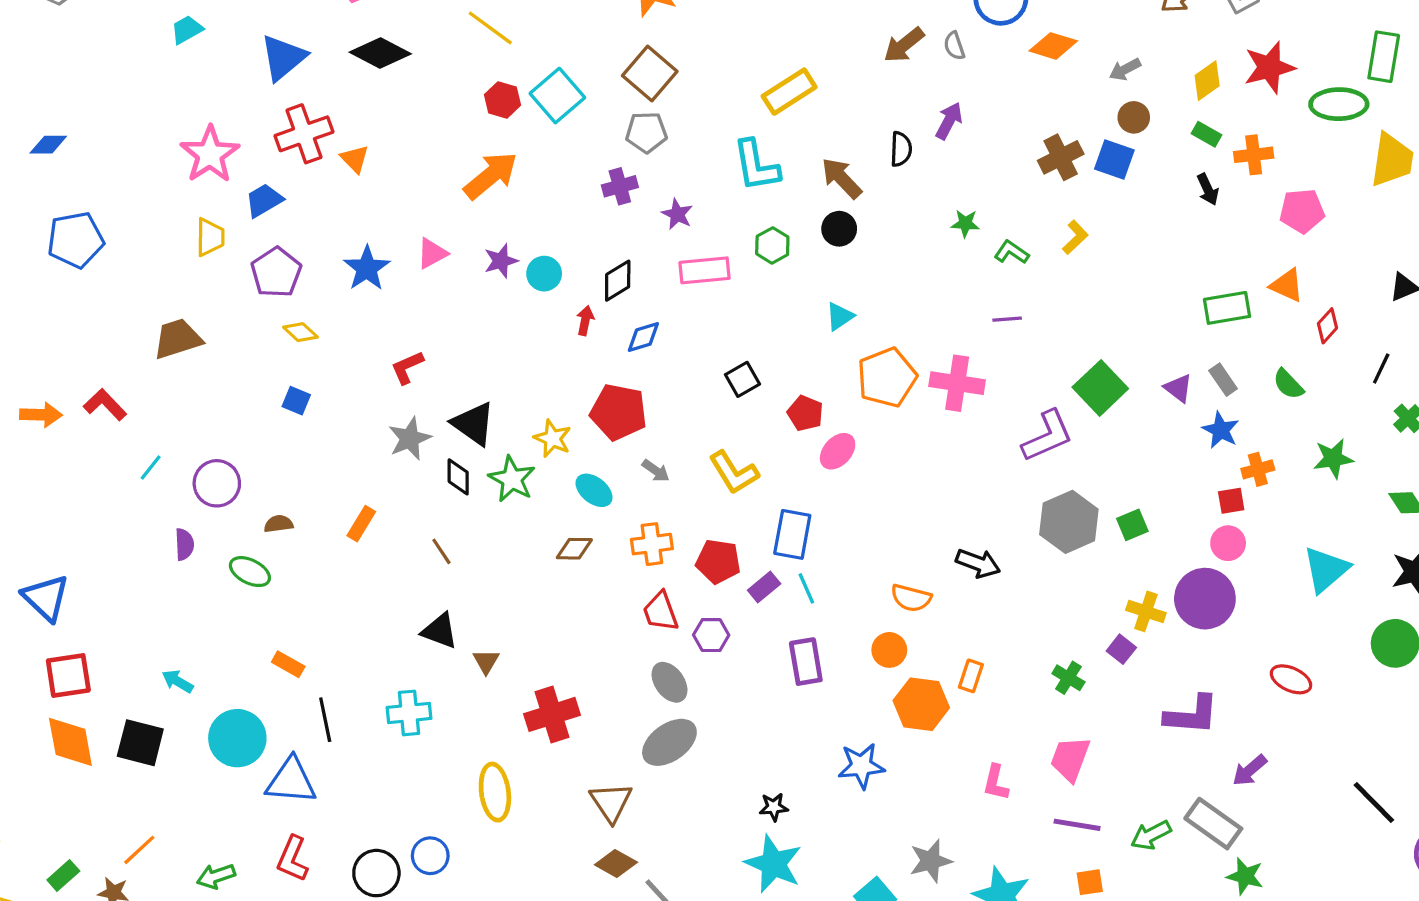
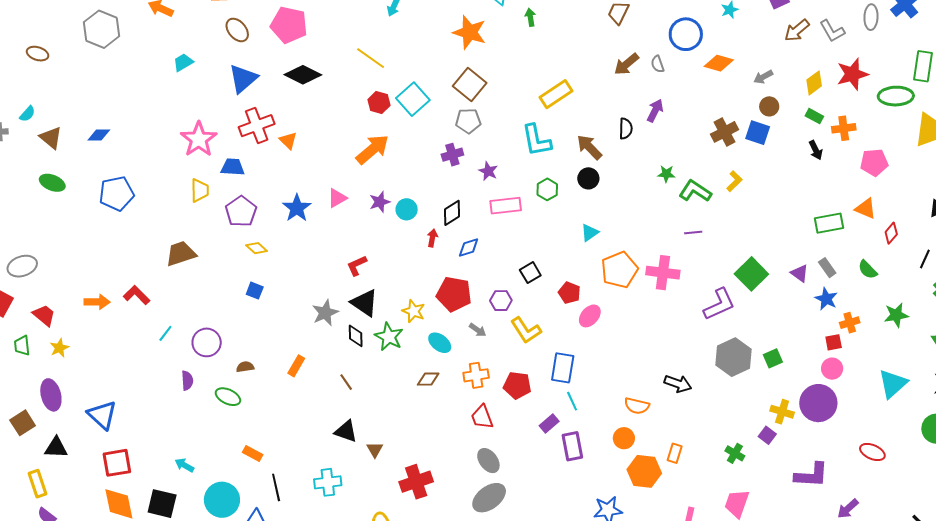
blue trapezoid: (264, 200) -> (233, 167), turned 35
green L-shape: (1011, 252) -> (695, 191), size x1.5
red L-shape: (407, 367) -> (357, 265), moved
purple rectangle: (764, 587) -> (549, 423), moved
purple hexagon: (711, 635) -> (501, 301), moved

